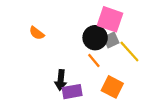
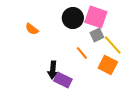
black circle: (95, 38) -> (73, 18), moved
orange square: (112, 87) -> (108, 65), moved
purple rectangle: (72, 92) -> (63, 80), turned 36

